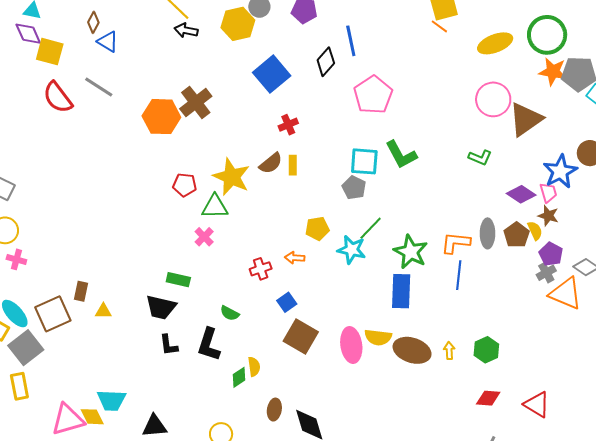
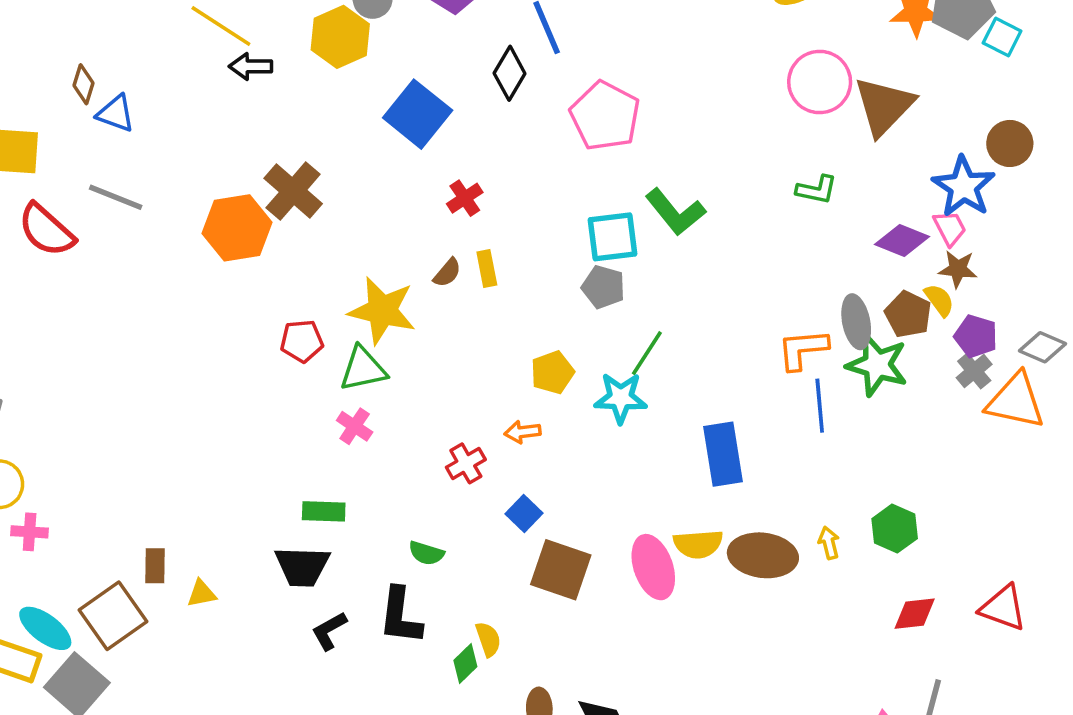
brown semicircle: (271, 163) -> (447, 273), size x0.7
green star: (411, 252) -> (877, 365), moved
black L-shape: (169, 345) -> (329, 631), turned 80

